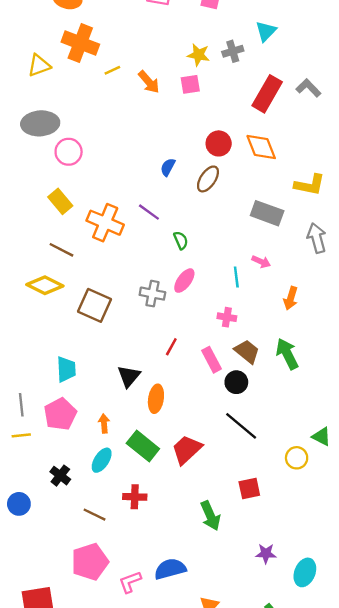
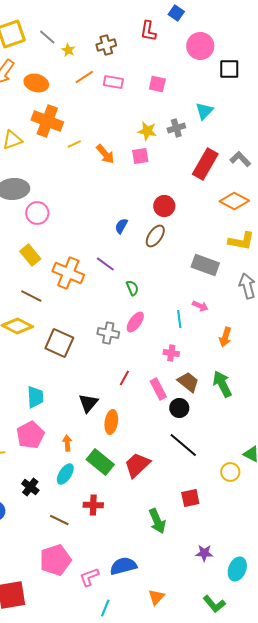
orange diamond: (261, 147) -> (234, 201), moved, turned -40

